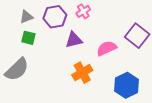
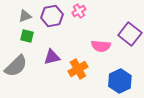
purple triangle: (74, 40) -> (52, 57), moved
pink semicircle: (107, 48) -> (101, 46), turned -150

